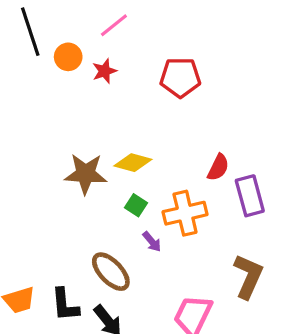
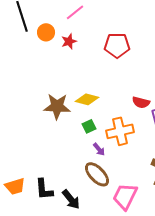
red semicircle: (218, 167) -> (141, 102), turned 78
green square: (136, 205) -> (89, 126), turned 32
brown ellipse: (111, 272) -> (97, 174), moved

